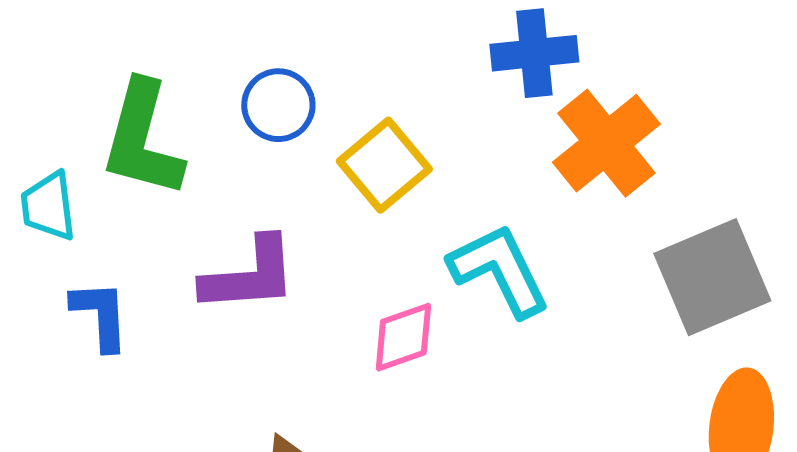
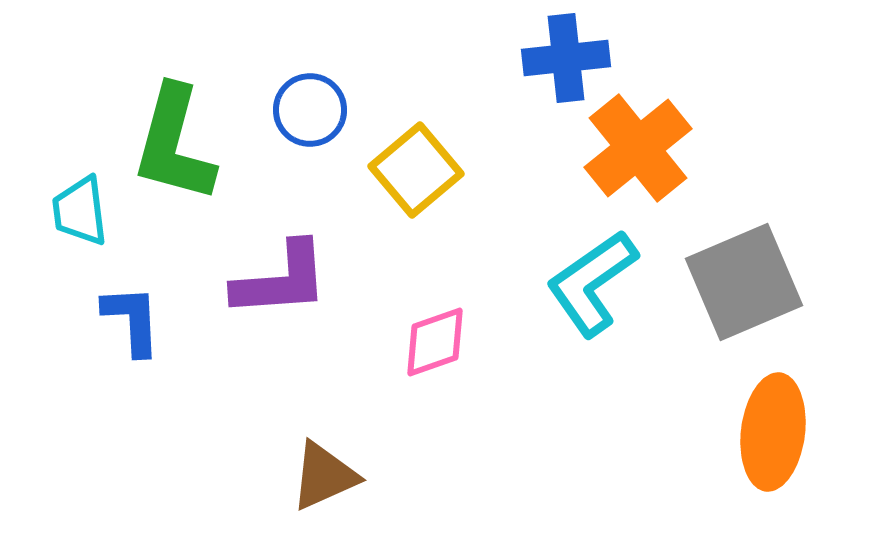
cyan L-shape: (499, 270) -> (592, 283), moved, turned -99

